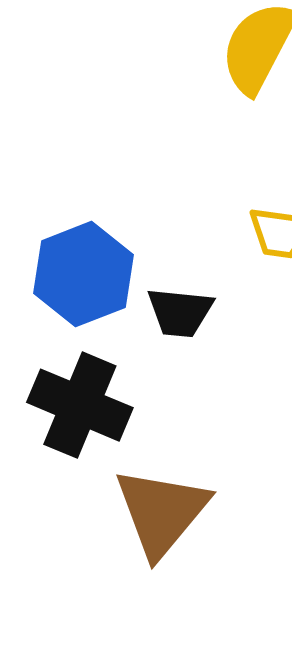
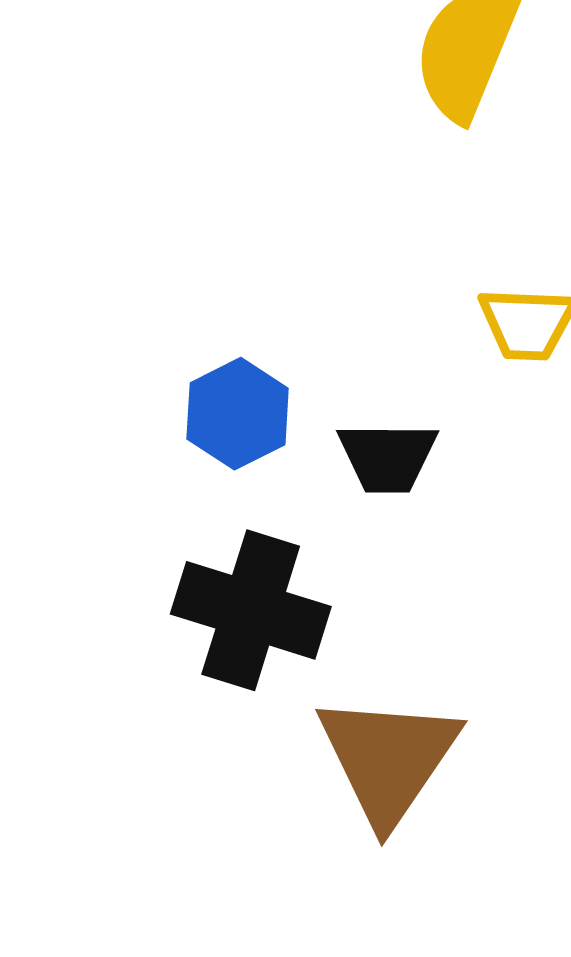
blue hexagon: (83, 274) -> (238, 414), size x0.7

